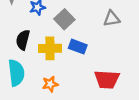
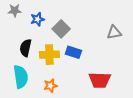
gray triangle: (112, 19) -> (114, 32), moved

